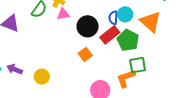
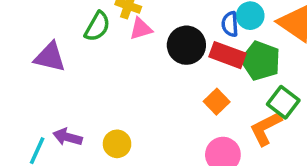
red rectangle: (110, 35) -> (227, 55), turned 66
orange square: (85, 54) -> (217, 102), moved
green square: (138, 65) -> (283, 102), turned -36

